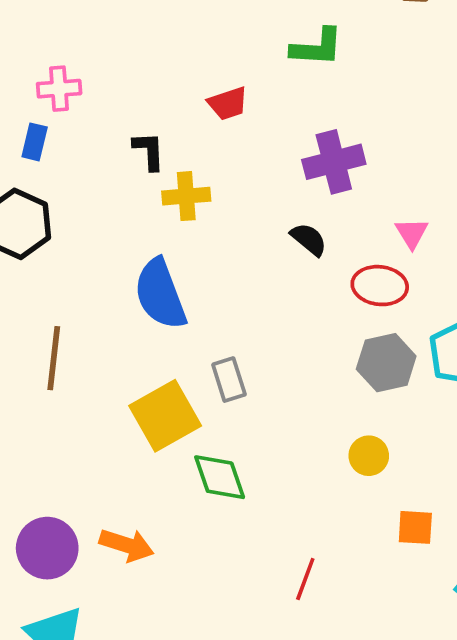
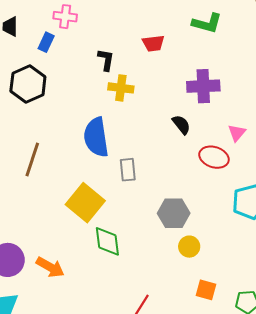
gray hexagon: (386, 363) -> (174, 213), moved
gray rectangle: (229, 380) -> (128, 170), moved
yellow square: (165, 416) -> (85, 203), turned -33

